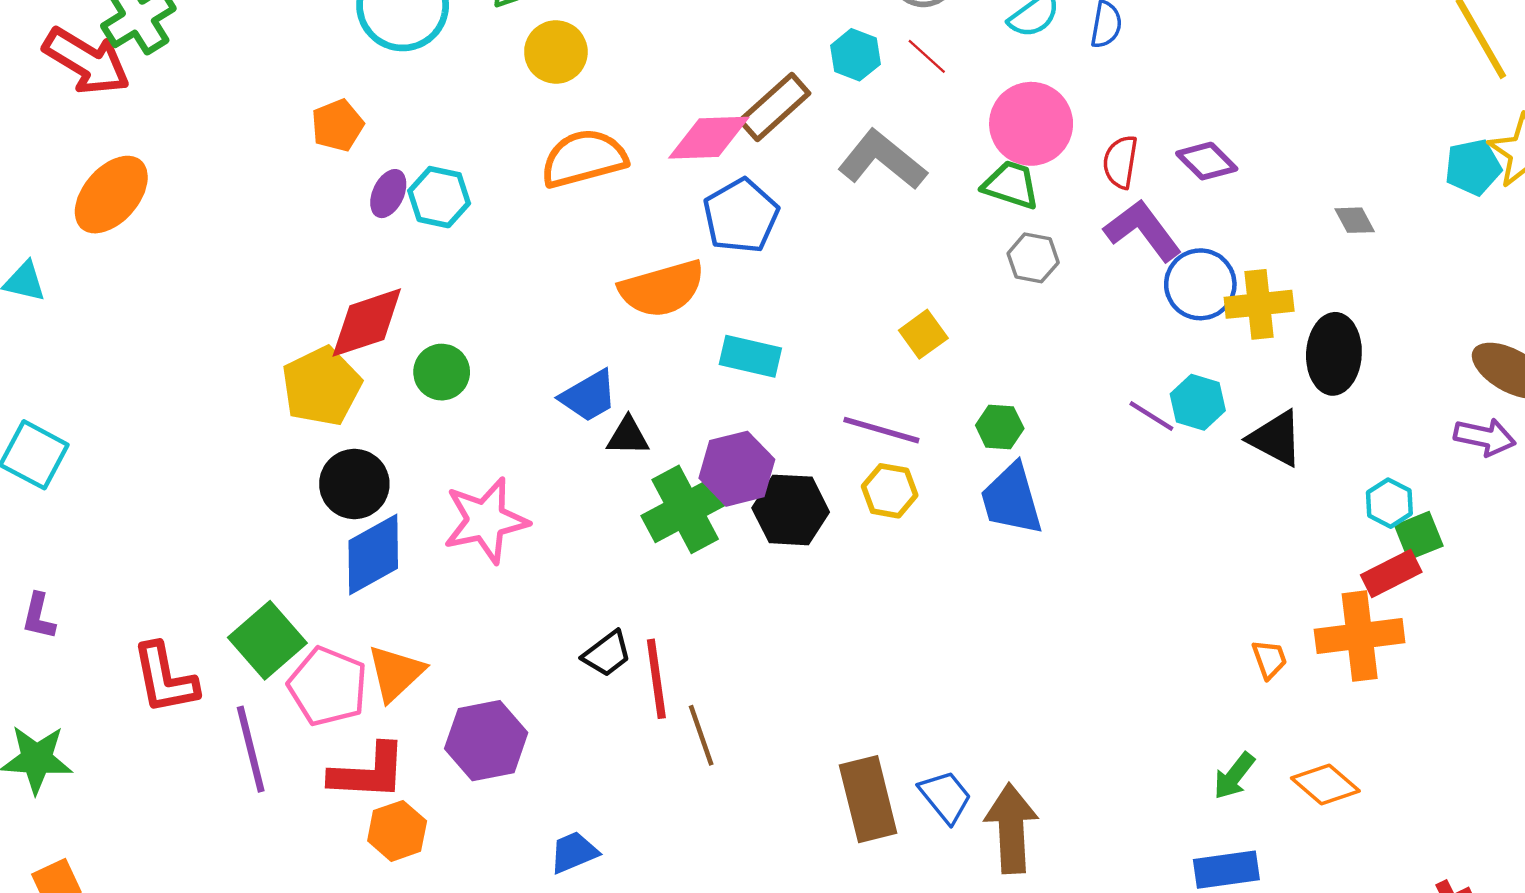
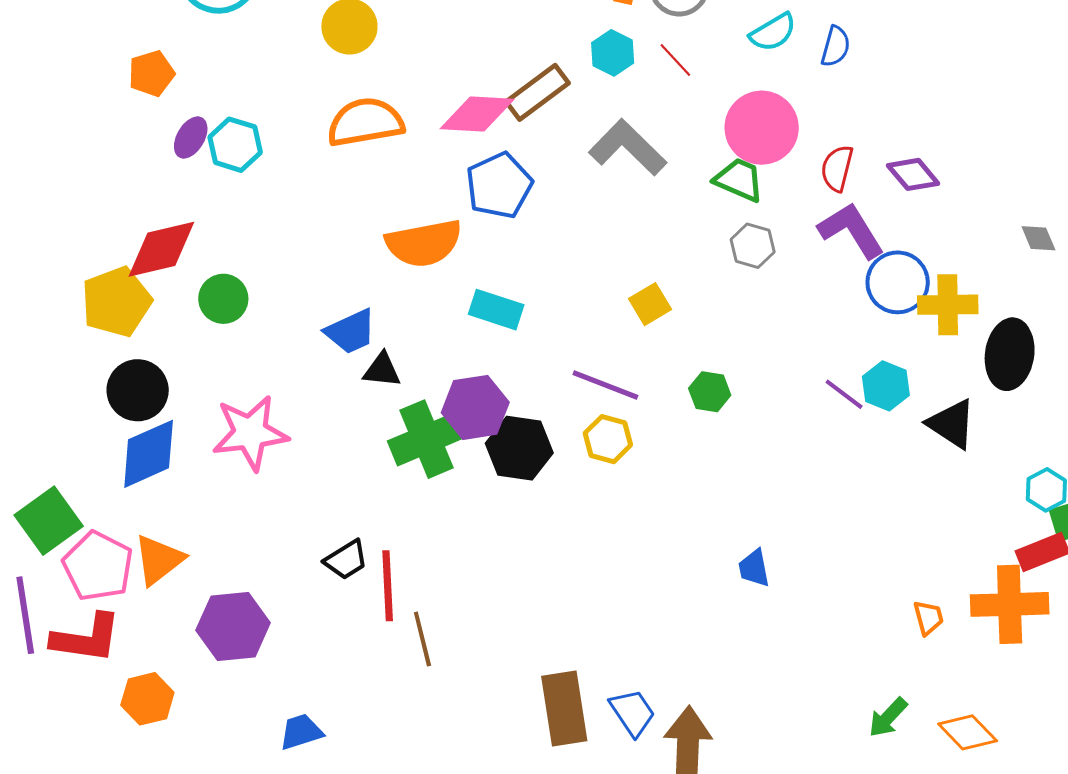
blue trapezoid: (1012, 499) -> (754, 568), moved, size x0.6
red L-shape: (368, 772) -> (86, 638), moved

